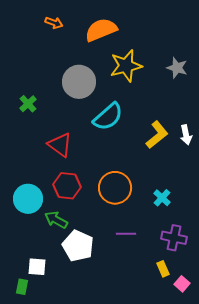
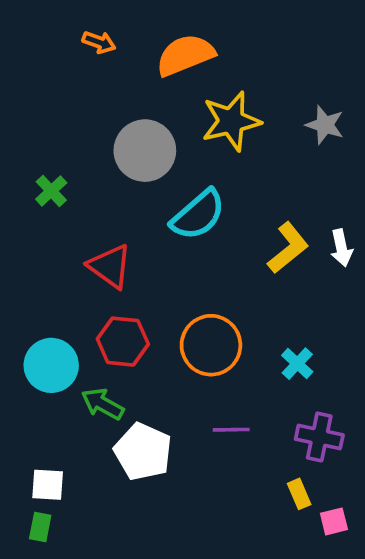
white square: (37, 267) -> (48, 485), moved
pink square: (182, 284) -> (334, 521), turned 35

